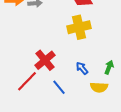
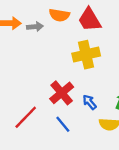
red cross: (45, 60) -> (62, 93), moved

